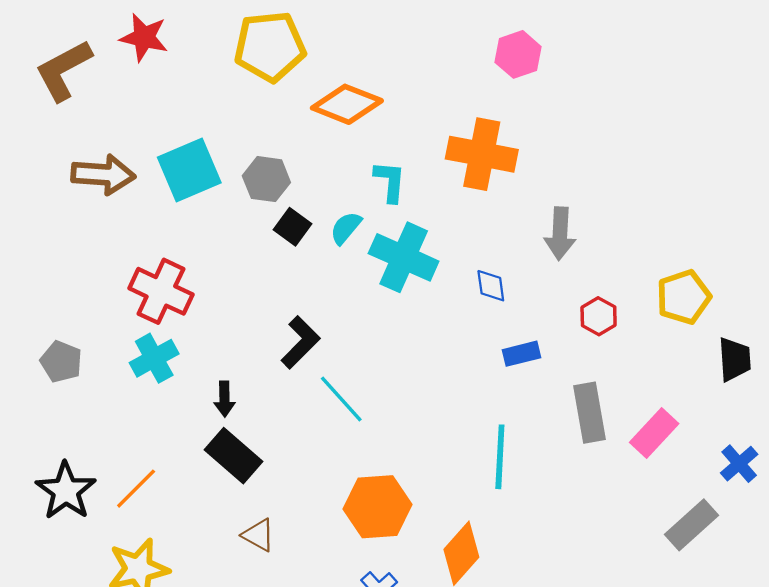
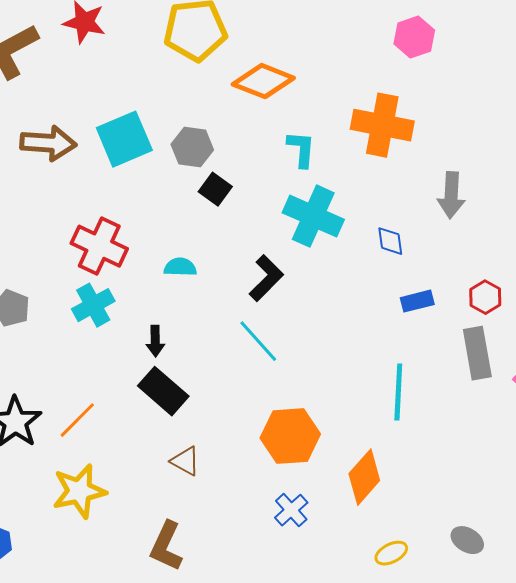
cyan semicircle: (346, 228) -> (180, 267), moved, turned 52
red hexagon: (599, 316) -> (485, 297), moved
black L-shape: (300, 342) -> (266, 278), moved

